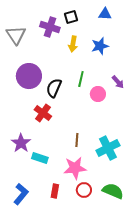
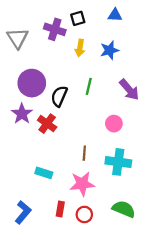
purple arrow: (118, 82) -> (129, 90), size x1.5
pink circle: (98, 94) -> (114, 124), moved
purple star: (21, 143) -> (22, 114), moved
cyan cross: (108, 148) -> (118, 162), turned 35
red circle: (84, 190) -> (84, 214), moved

